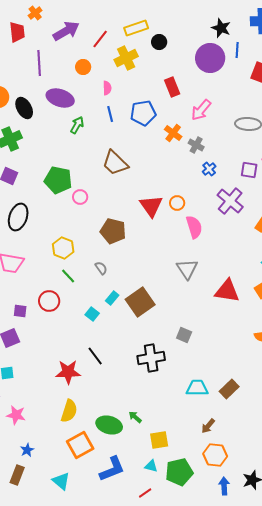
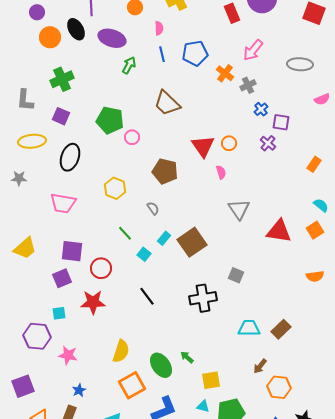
red rectangle: (172, 87) -> (232, 13), moved
black ellipse: (24, 108) -> (76, 29), moved
gray cross: (196, 145) -> (248, 85), turned 35
purple square: (249, 170) -> (281, 122), moved
purple cross: (230, 201) -> (268, 143), moved, size x0.6
pink semicircle: (194, 227) -> (221, 172), moved, size x0.6
green line: (68, 276) -> (125, 233), moved
red circle: (49, 301) -> (101, 268), moved
purple square: (20, 311) -> (72, 251), size x1.6
red star: (68, 372) -> (93, 302), moved
green ellipse: (109, 425) -> (161, 365), turned 40
orange hexagon: (215, 455) -> (279, 387), moved

